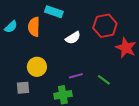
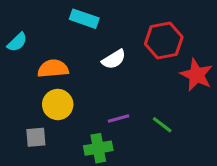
orange semicircle: (34, 27) -> (53, 69), moved, turned 84

